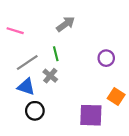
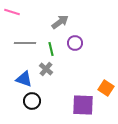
pink line: (15, 31) -> (12, 12), moved
purple circle: (106, 58) -> (75, 43), moved
gray line: (27, 63) -> (25, 43), moved, turned 35

